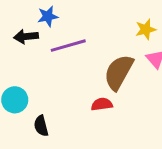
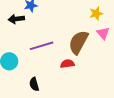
purple line: (68, 46) -> (42, 46), moved
black semicircle: (41, 126) -> (34, 84), moved

